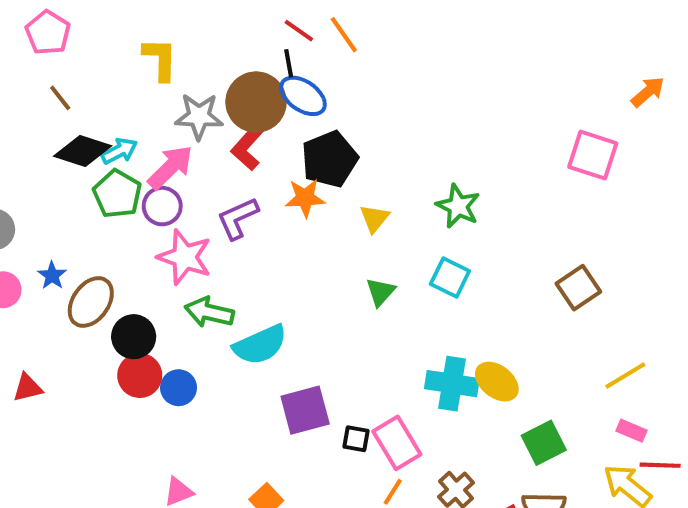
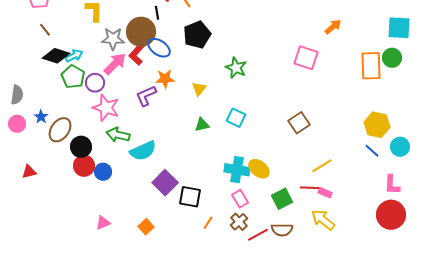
blue ellipse: (303, 96) -> (159, 48), moved
black pentagon: (330, 159) -> (197, 35), moved
pink arrow: (170, 167) -> (115, 64), moved
green star: (458, 206) -> (236, 68), moved
purple L-shape: (238, 218) -> (146, 96), moved
green triangle: (381, 292) -> (202, 125), turned 35
purple square: (305, 410) -> (165, 183), turned -30
black square: (356, 439) -> (190, 197), size x1.6
pink rectangle: (397, 443) -> (240, 199), moved, size x0.7
red line: (660, 465) -> (310, 188), moved

